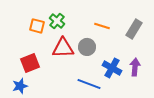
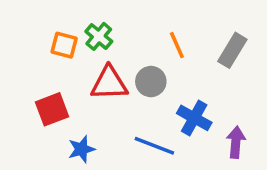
orange line: (102, 26) -> (177, 45), turned 49
purple arrow: (135, 67) -> (236, 142), moved
blue star: (20, 86) -> (81, 149), moved

